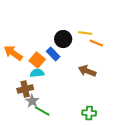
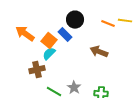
yellow line: (85, 33) -> (125, 21), moved
cyan semicircle: (37, 73) -> (49, 54), turned -40
gray star: (32, 101) -> (74, 88), moved

